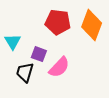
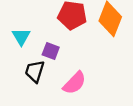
pink semicircle: (59, 67) -> (74, 83), moved

